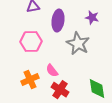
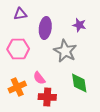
green diamond: (97, 89) -> (79, 83), moved
red cross: (60, 90) -> (47, 97), turned -30

